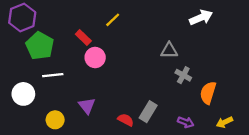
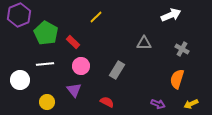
red rectangle: (83, 38) -> (73, 42), moved
green pentagon: (40, 46) -> (46, 33), moved
pink circle: (95, 58) -> (81, 66), moved
gray cross: (183, 75) -> (182, 49), moved
gray rectangle: (148, 112) -> (117, 70), moved

